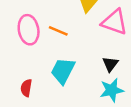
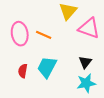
red semicircle: (26, 88) -> (23, 71), moved

